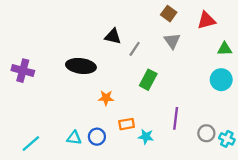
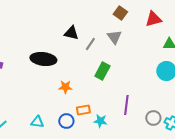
gray triangle: (172, 41) -> (114, 37), moved
blue circle: (97, 137) -> (66, 121), moved

